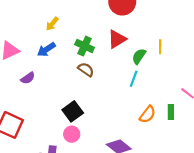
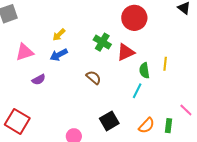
yellow arrow: (52, 24) -> (59, 35), moved
green cross: (85, 46) -> (102, 42), moved
green semicircle: (139, 56) -> (144, 71), turned -49
black square: (73, 111) -> (109, 121), moved

